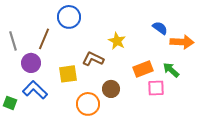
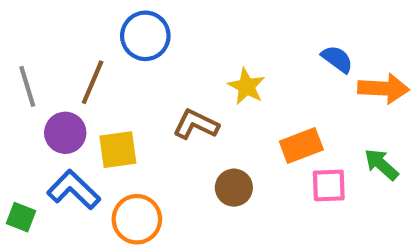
green arrow: (171, 70) -> (381, 164), moved
yellow square: (68, 74) -> (118, 150), moved
orange circle: (88, 104) -> (137, 219), moved

